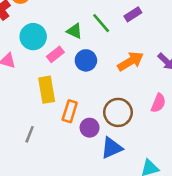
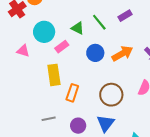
blue circle: (86, 60) -> (95, 53), moved
purple circle: (90, 128) -> (78, 126), moved
gray line: (30, 134) -> (49, 119), moved, turned 56
blue triangle: (112, 148) -> (105, 123), turned -30

